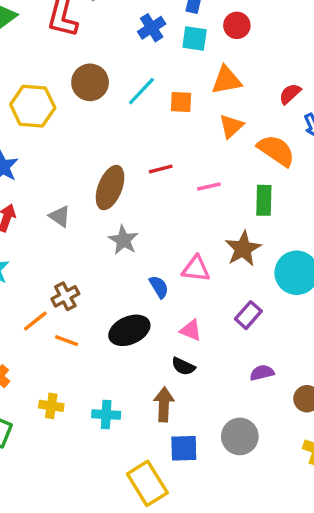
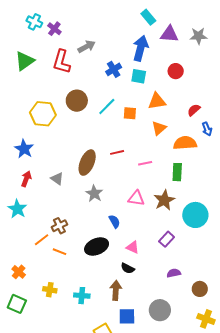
red circle: (237, 25) -> (176, 71), moved
orange semicircle: (276, 150) -> (185, 143), turned -40
pink triangle: (196, 269) -> (136, 198), moved

